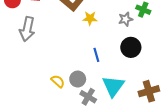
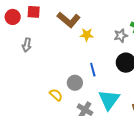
gray arrow: (27, 29) -> (27, 45), size x0.6
gray circle: (78, 79) -> (75, 83), moved

